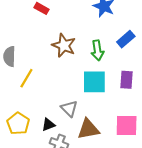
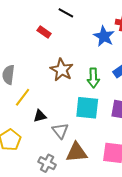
black triangle: (48, 125) -> (40, 116), moved

